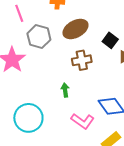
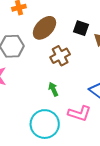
cyan circle: (28, 118) -> (45, 124), moved

